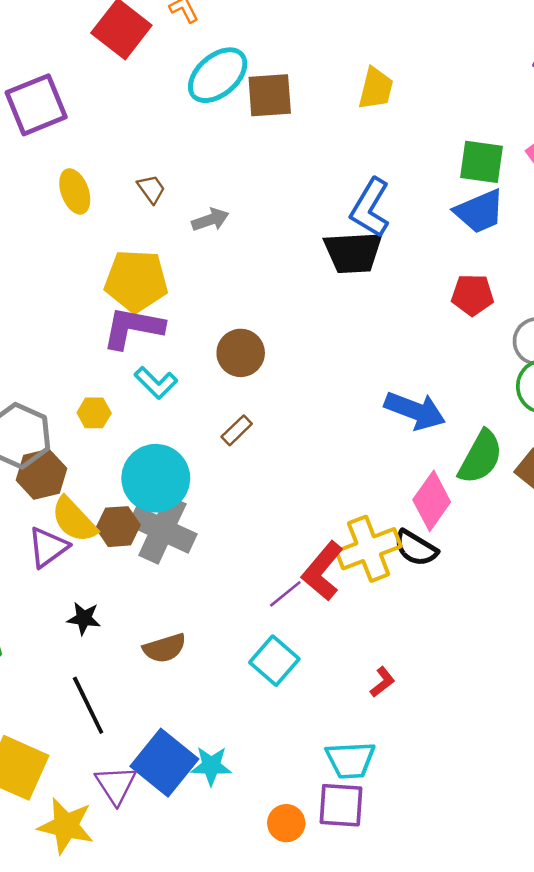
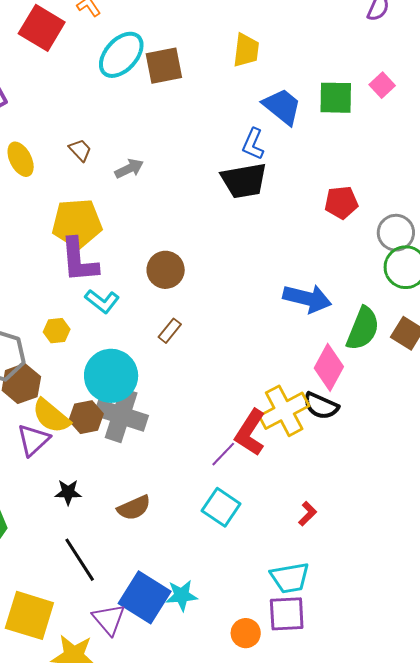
blue L-shape: (370, 208) -> (253, 144), size x0.7
blue trapezoid: (479, 211) -> (282, 106), moved, turned -111
purple L-shape: (133, 328) -> (79, 260), turned -99

